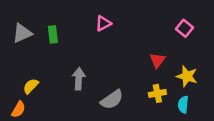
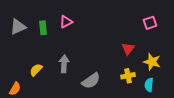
pink triangle: (103, 23) -> (66, 22), moved
pink square: (184, 28) -> (150, 23), turned 32
yellow semicircle: (31, 86) -> (36, 70), moved

